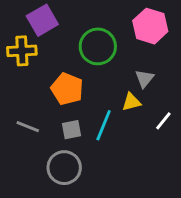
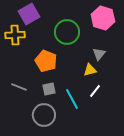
white line: (163, 121) -> (95, 91), moved
cyan line: (104, 125) -> (72, 99), moved, turned -50

